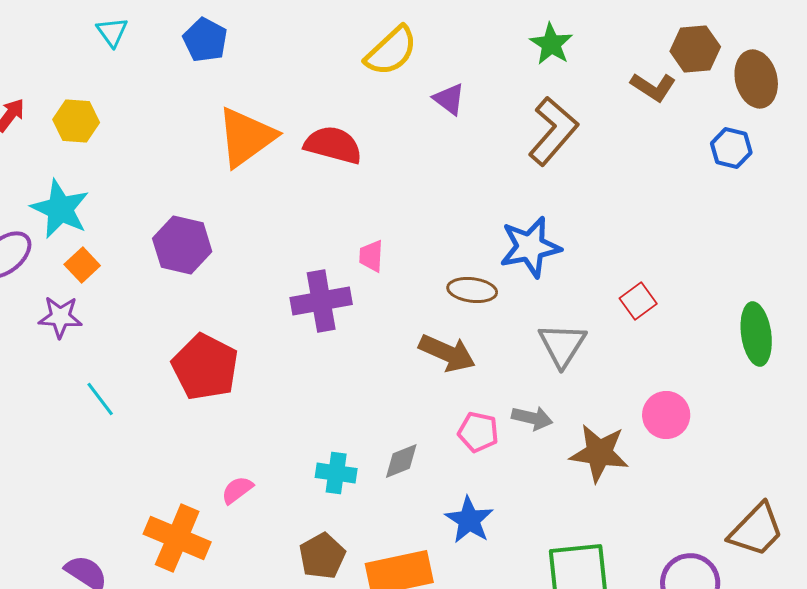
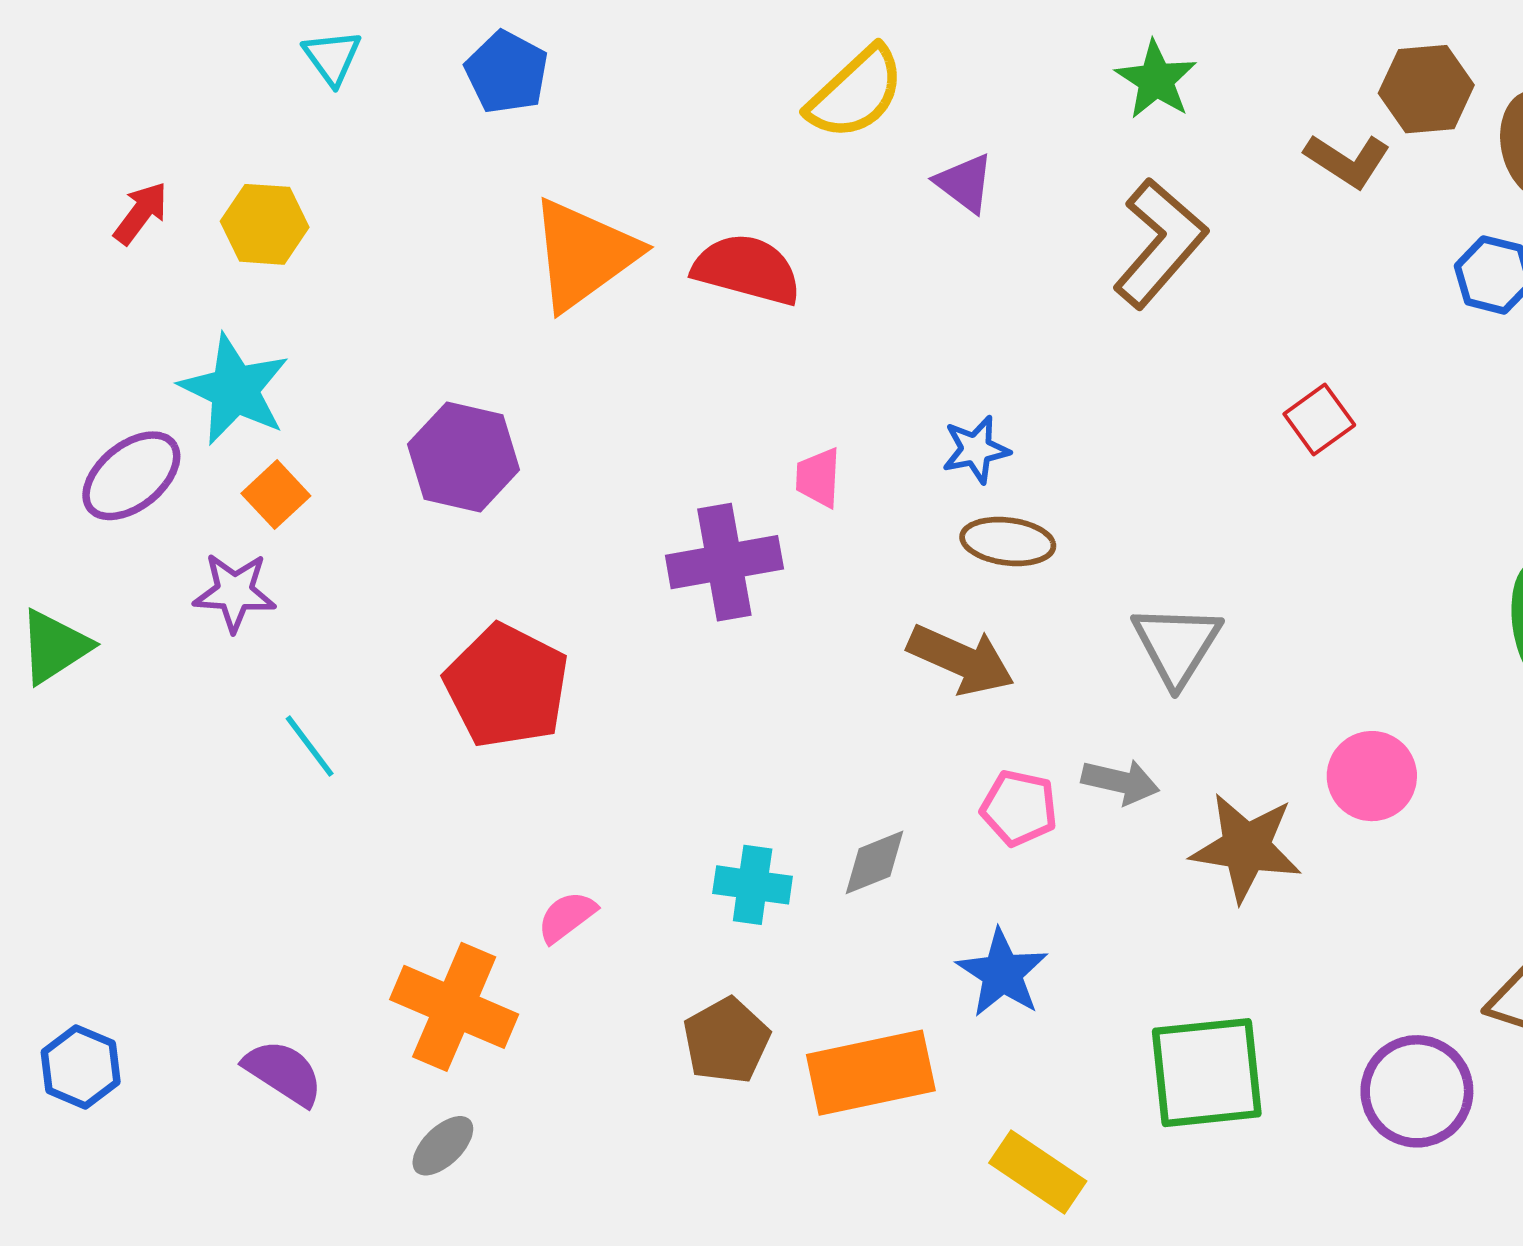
blue star: (530, 247) -> (976, 450), moved, size x0.6
red square: (638, 301) -> (1319, 419), moved

